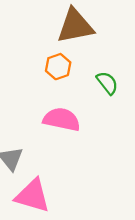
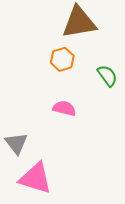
pink semicircle: (62, 119) -> (64, 108), size x0.7

